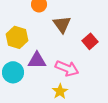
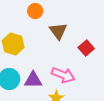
purple triangle: (37, 60) -> (33, 80), moved

